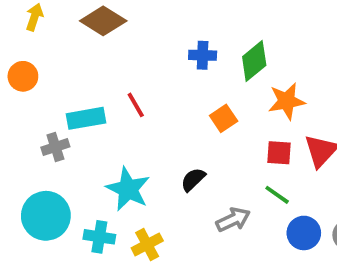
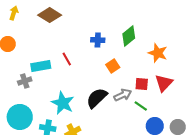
blue cross: (203, 55) -> (98, 40), moved
orange star: (287, 101) -> (158, 53), moved, turned 30
black semicircle: (193, 179) -> (97, 98), size x1.6
gray arrow: (233, 220) -> (123, 95), moved

